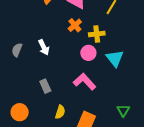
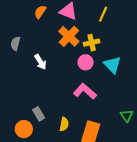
orange cross: (75, 25) -> (69, 36), size x1.5
gray semicircle: (17, 50) -> (15, 43), moved
gray rectangle: (45, 86) -> (39, 114), moved

